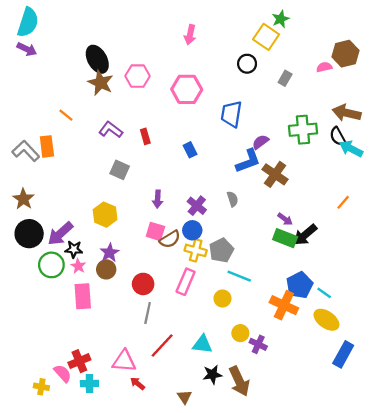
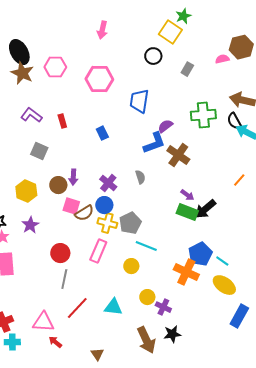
brown circle: (106, 269) -> (58, 185), moved
black star: (212, 374) -> (172, 334), moved

